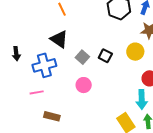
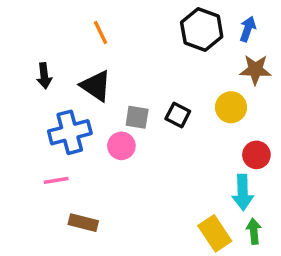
black arrow: (16, 54) -> (44, 76), moved
gray square: (82, 57) -> (137, 117), turned -32
pink circle: (84, 85) -> (121, 146), moved

